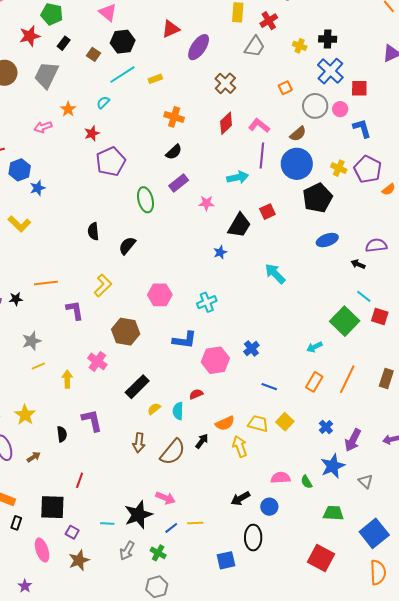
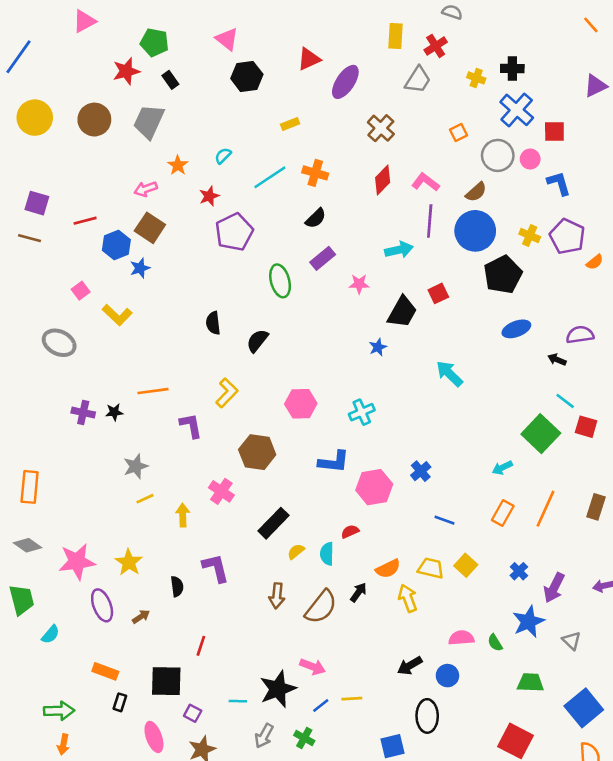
black rectangle: (64, 43) -> (170, 80), turned -72
brown square: (94, 54) -> (150, 228), moved, size x1.6
cyan line: (122, 75) -> (270, 177), moved

